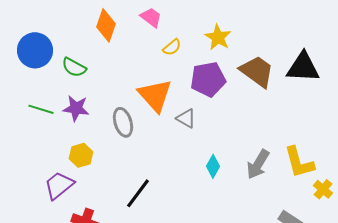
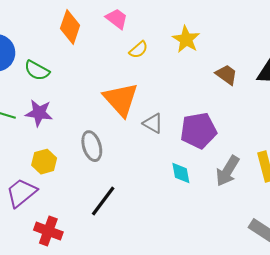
brown trapezoid: (257, 71) -> (226, 75), size x0.6
purple pentagon: (208, 79) -> (199, 131), moved
gray ellipse: (123, 122) -> (92, 146), moved
cyan diamond: (213, 166) -> (181, 173), turned -40

